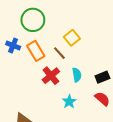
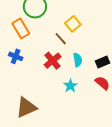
blue cross: (13, 45) -> (16, 56), moved
orange rectangle: (36, 51) -> (21, 28), moved

